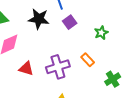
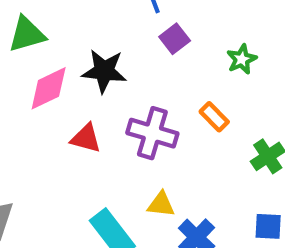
black star: (39, 19) -> (104, 71), moved
purple cross: (58, 67) -> (152, 133), turned 35

